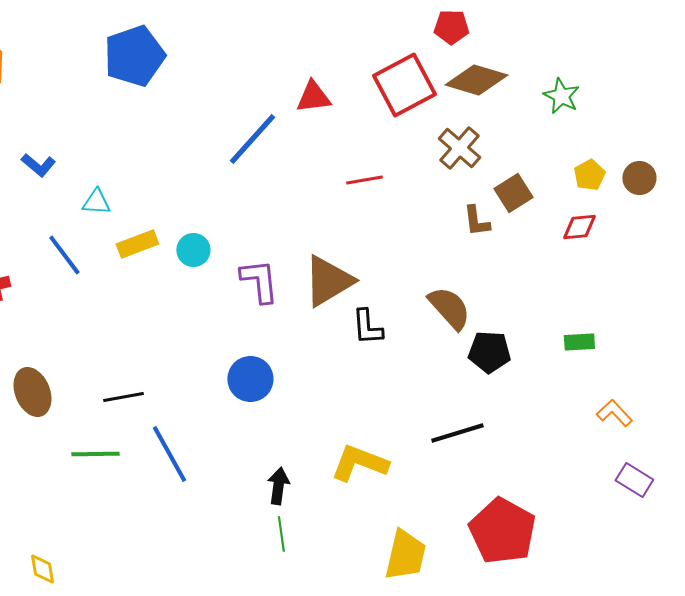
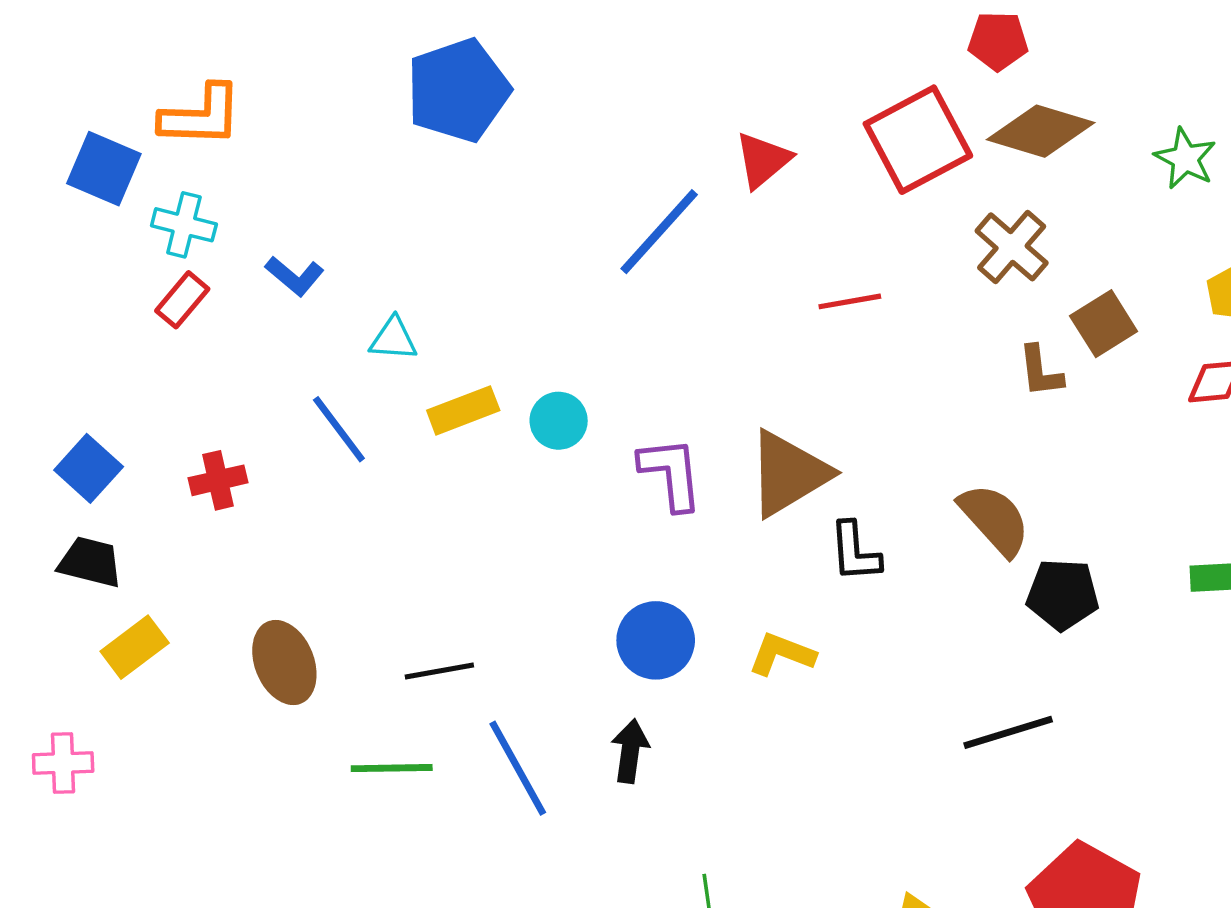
red triangle: (313, 97) -> (763, 160), turned -33
yellow L-shape: (359, 463) -> (782, 654), moved, size x0.7
black arrow: (278, 486) -> (630, 751), moved

